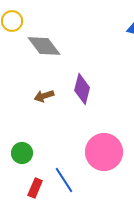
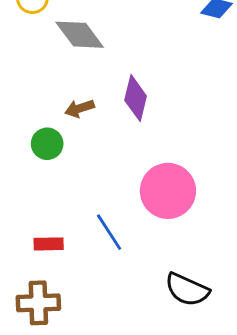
green circle: (22, 153) -> (47, 144), moved
red rectangle: (35, 188) -> (49, 244), moved, turned 66

